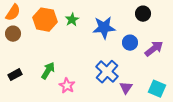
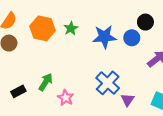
blue circle: (130, 43) -> (132, 38), moved
black rectangle: (15, 75) -> (18, 91), moved

